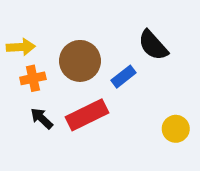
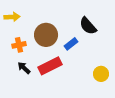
yellow arrow: (21, 47) -> (12, 17), moved

